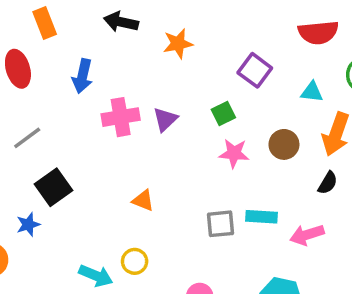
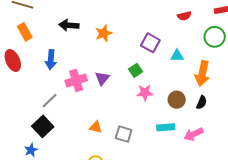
red semicircle: (318, 32) -> (184, 16), size x0.6
cyan triangle: (312, 92) -> (177, 56), moved
gray line: (27, 138) -> (50, 101), moved
brown circle: (284, 144) -> (177, 100), moved
gray square: (220, 224) -> (124, 134), moved, turned 30

